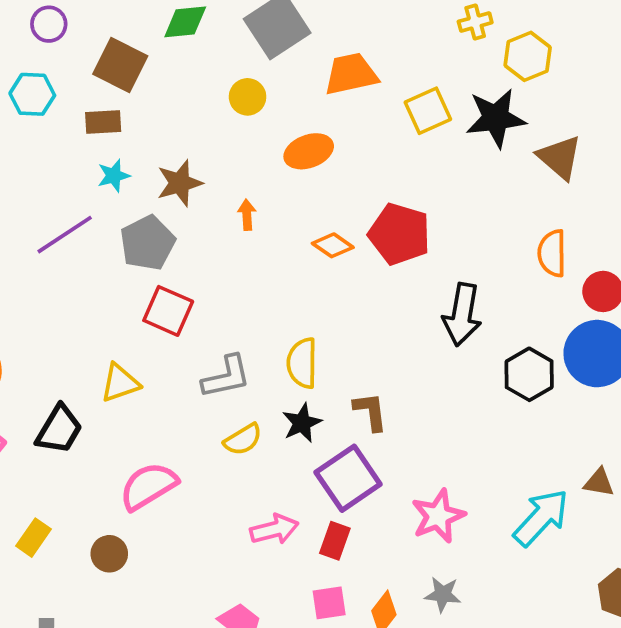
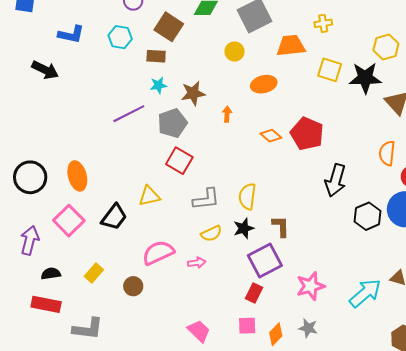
yellow cross: (475, 22) -> (323, 23), moved
yellow square: (428, 111) -> (330, 70), turned 35
pink arrow: (274, 529) -> (197, 263), moved, size x0.7

